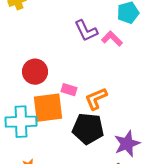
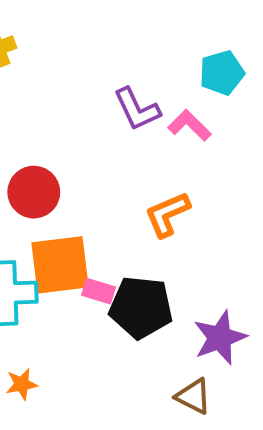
pink rectangle: (69, 90) -> (98, 291), moved
orange L-shape: (96, 99) -> (167, 214), moved

